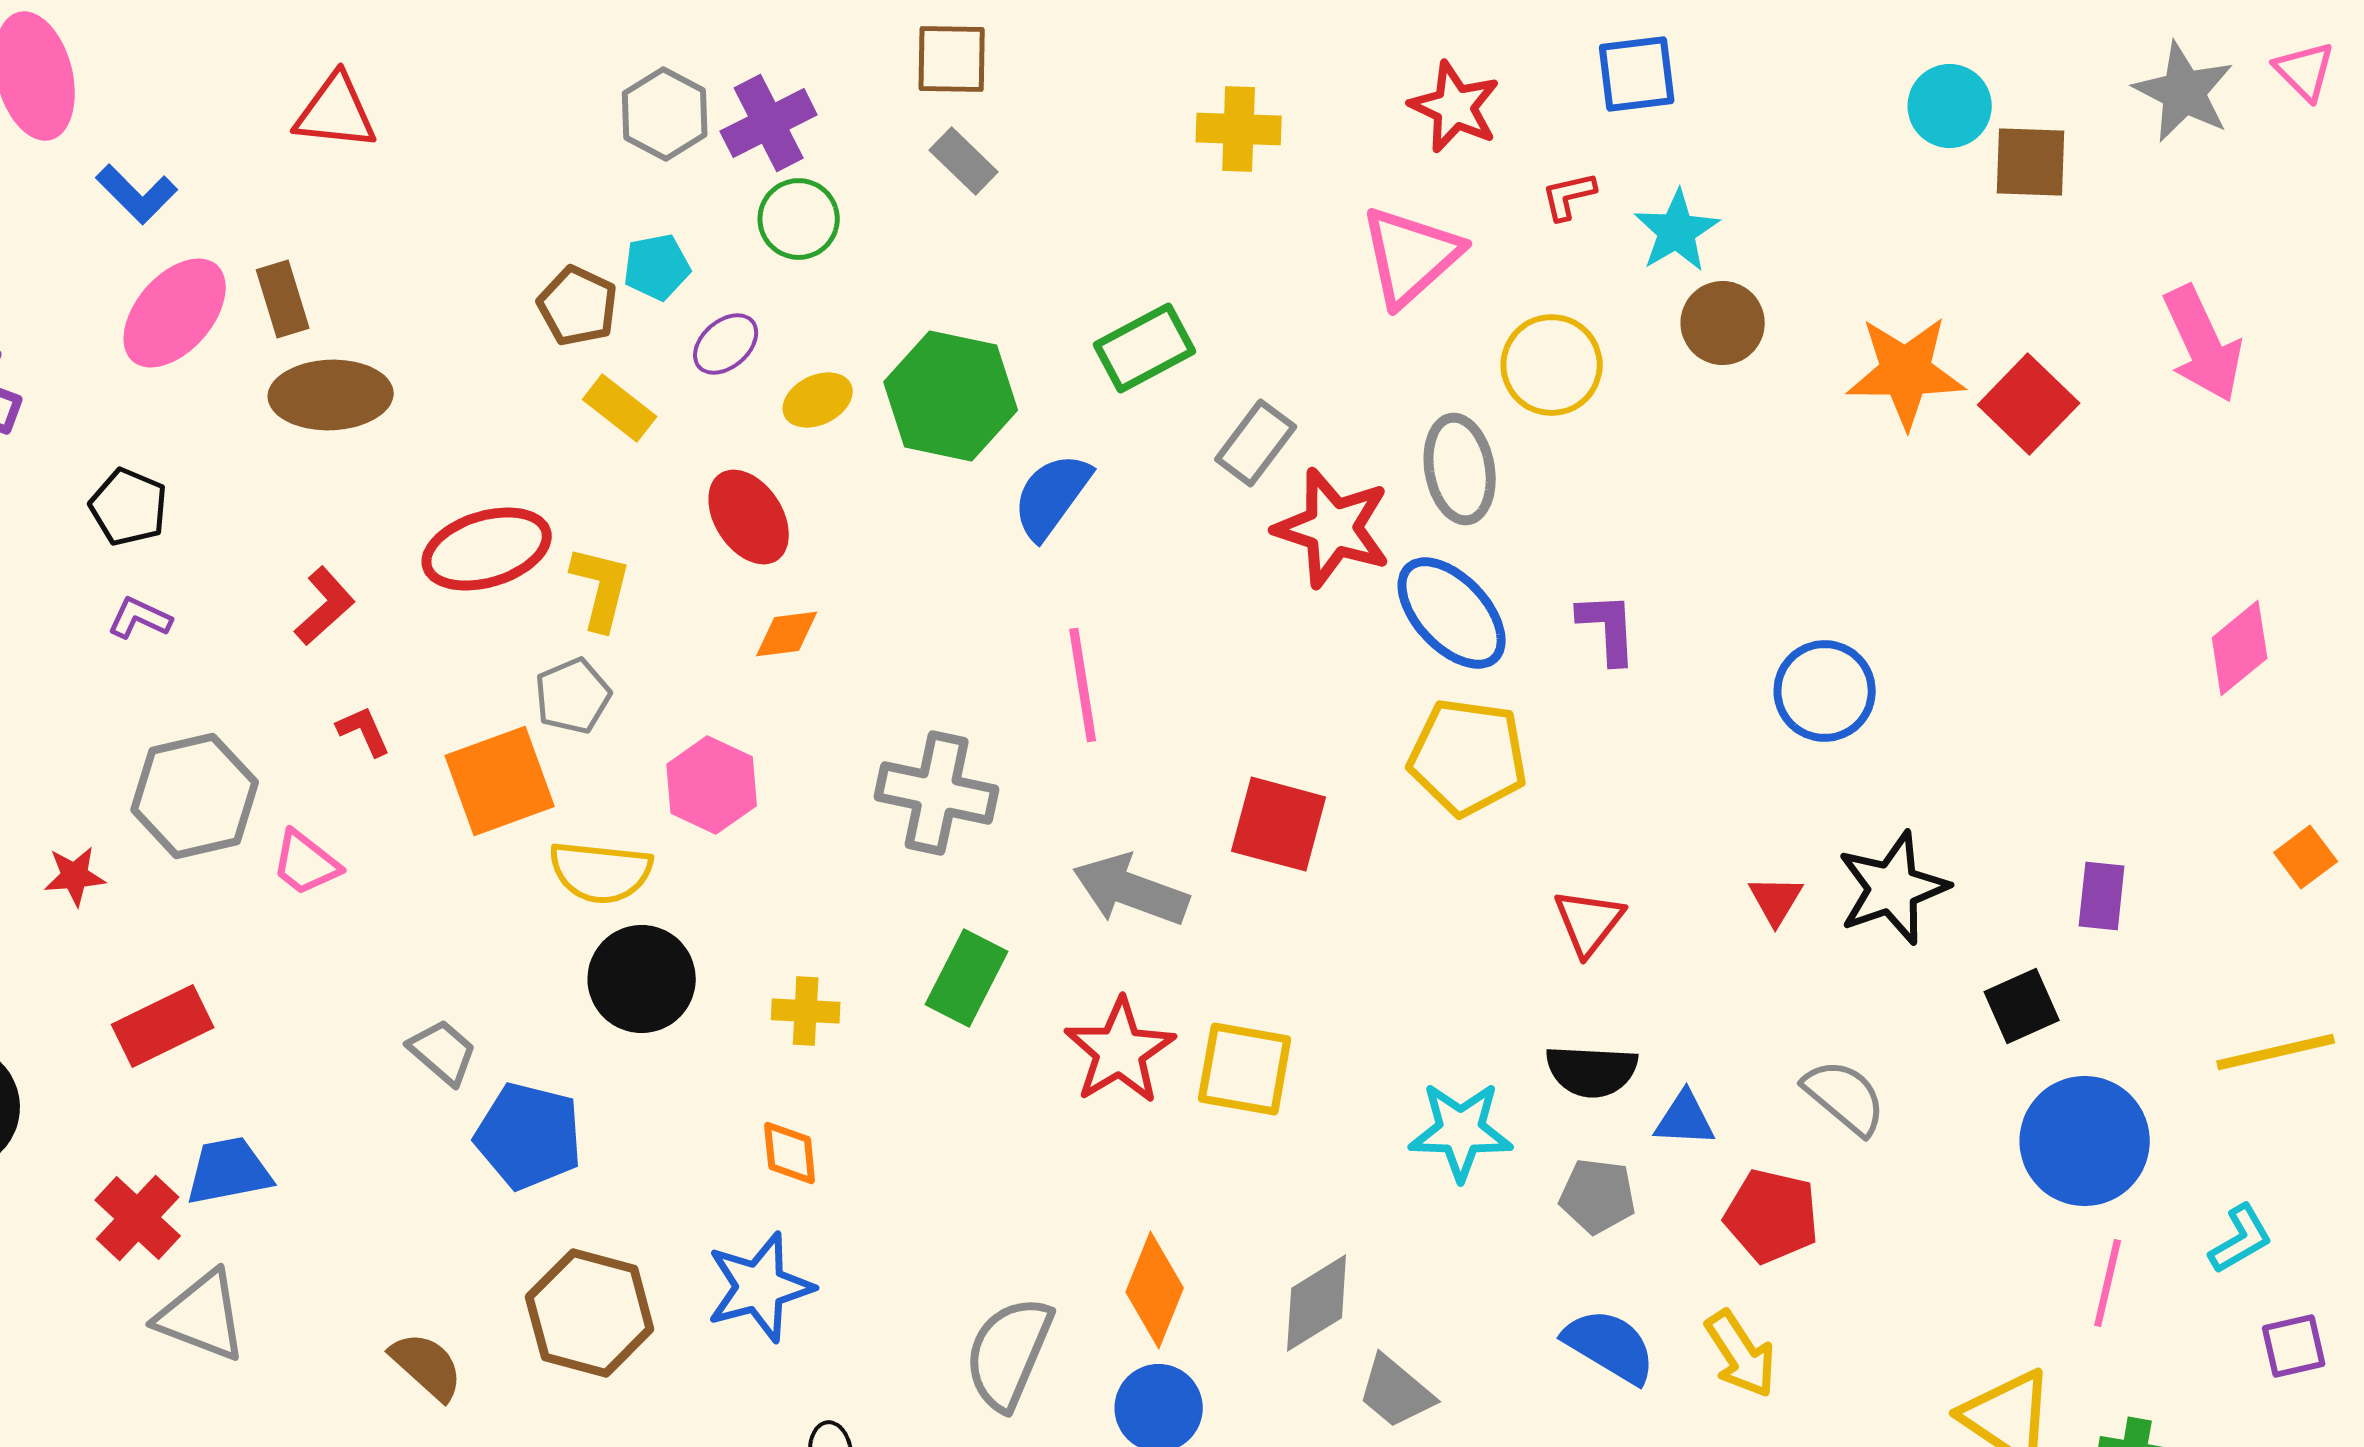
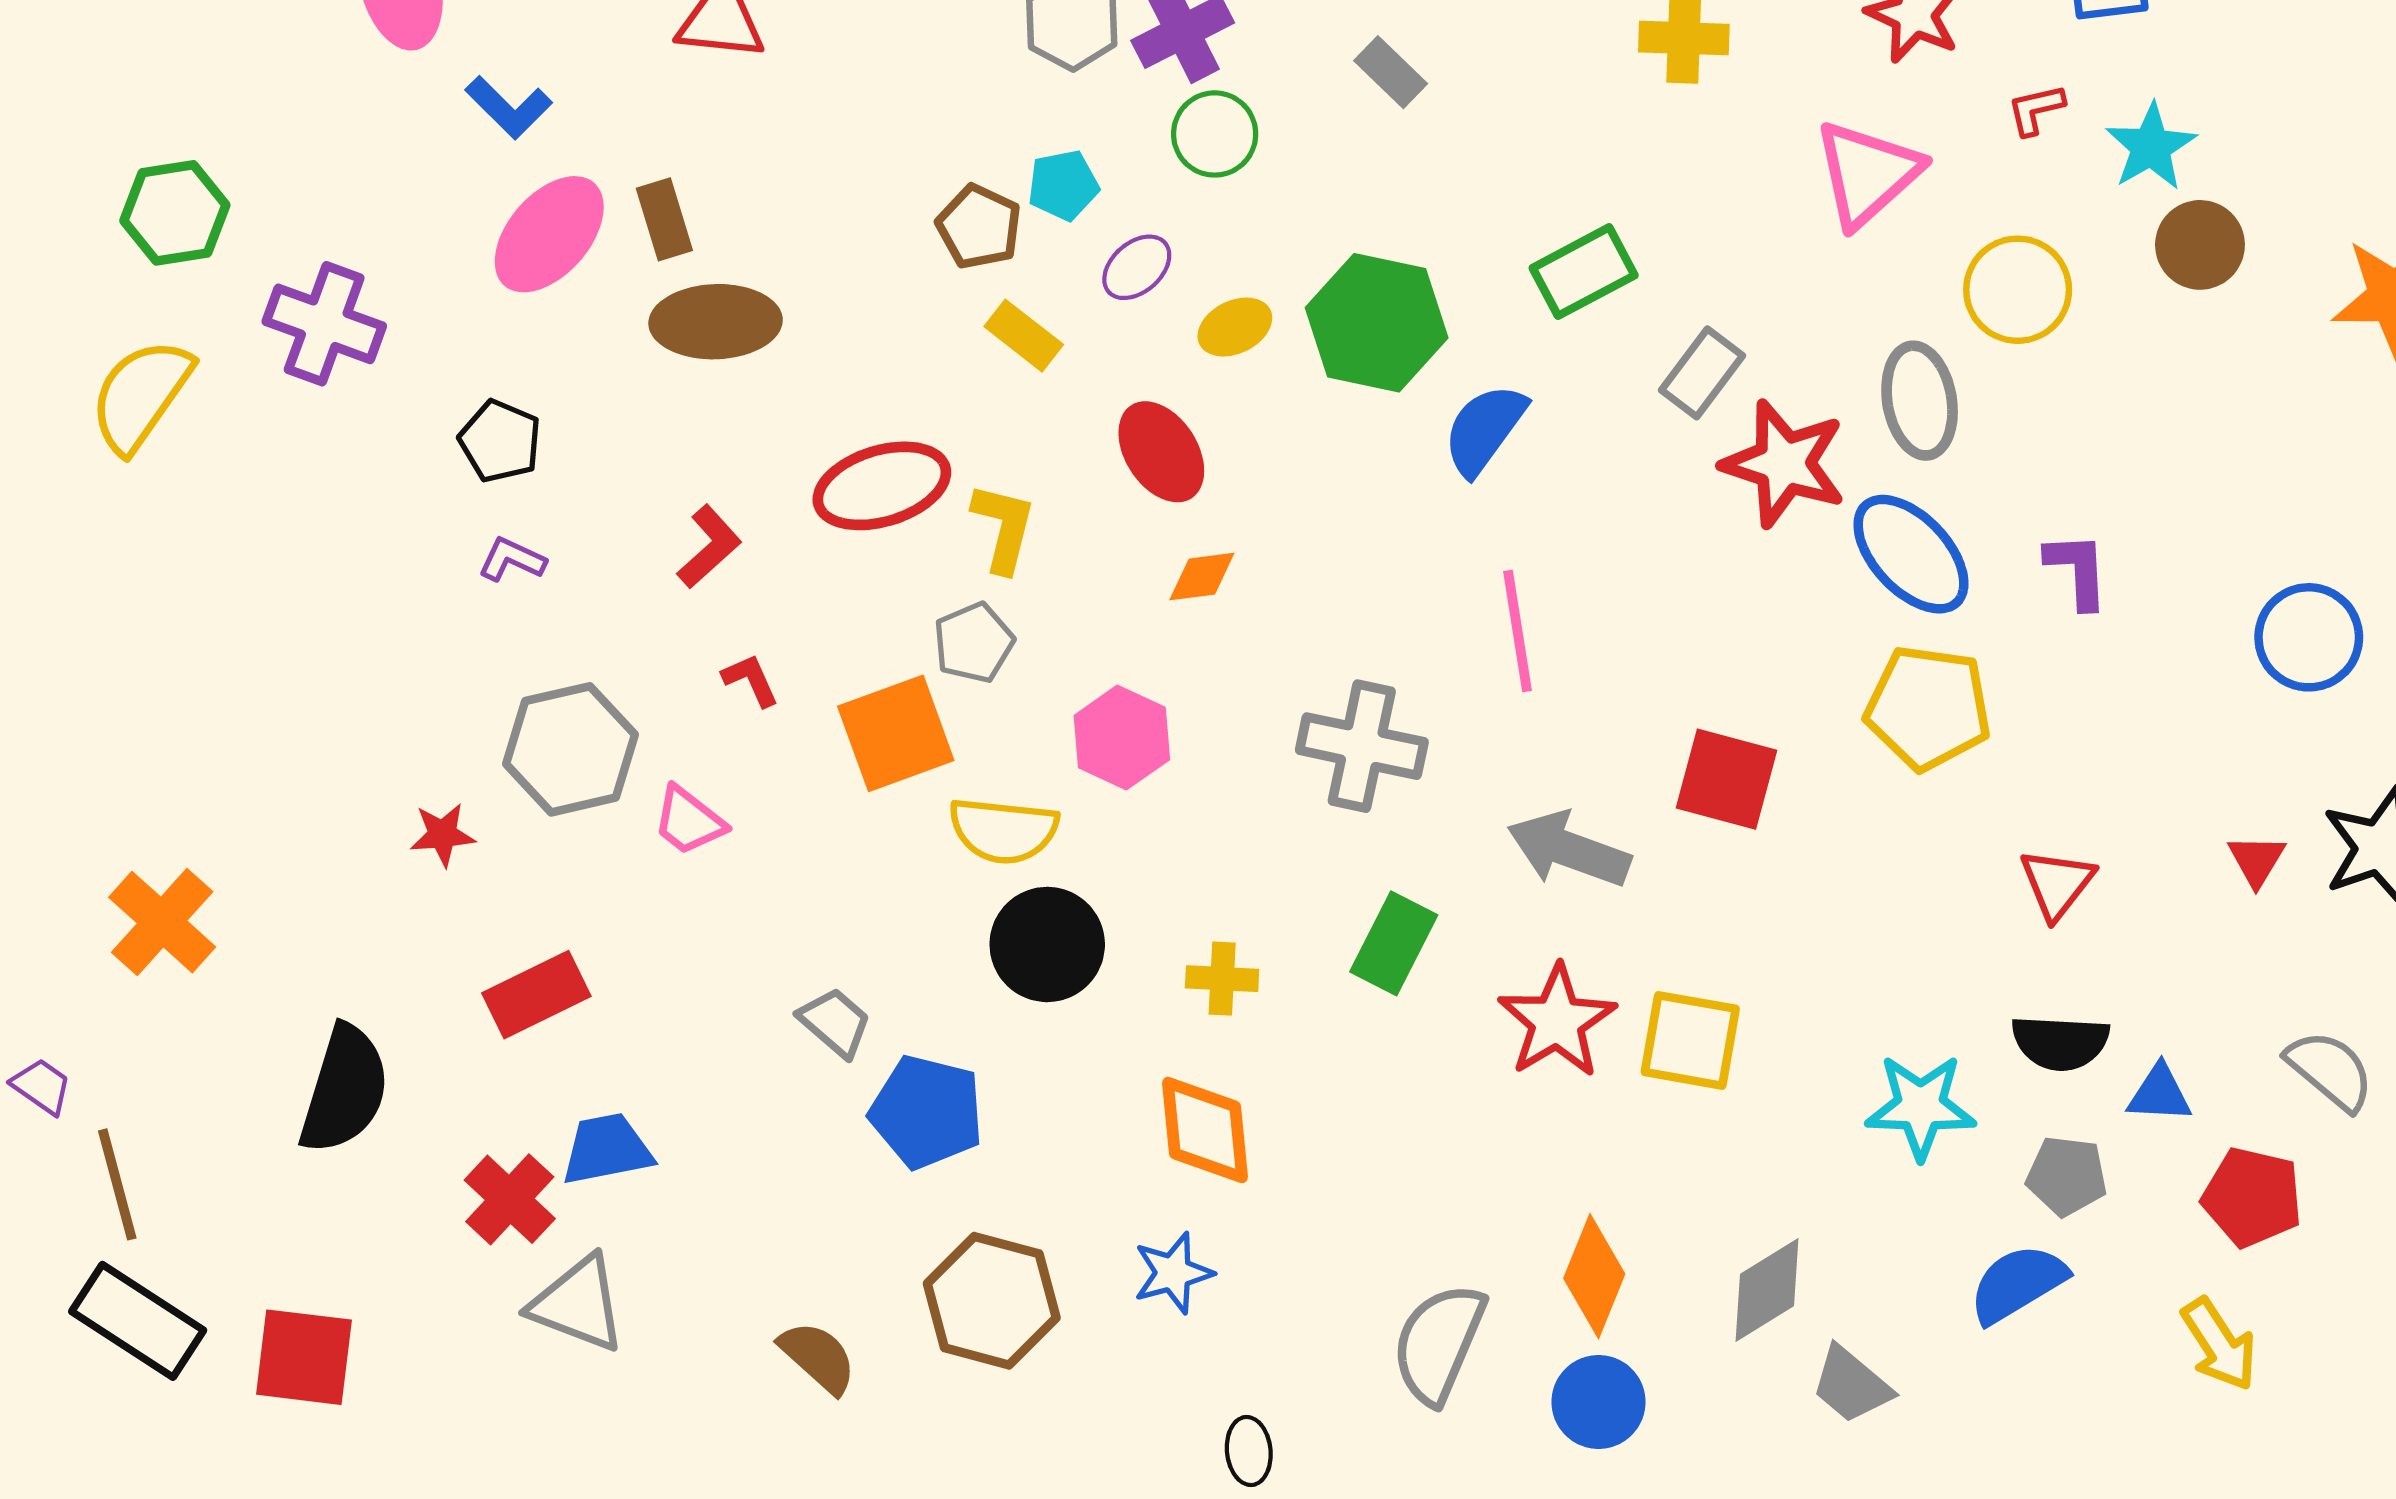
orange diamond: (790, 1153) -> (1205, 1130), size x1.6
blue star: (760, 1287) -> (1173, 1273), size x0.7
blue semicircle: (1610, 1346) -> (2018, 1284), moved, turned -62

